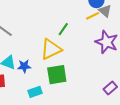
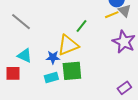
blue star: (24, 66) -> (53, 57), moved
cyan rectangle: (35, 92) -> (51, 77), moved

